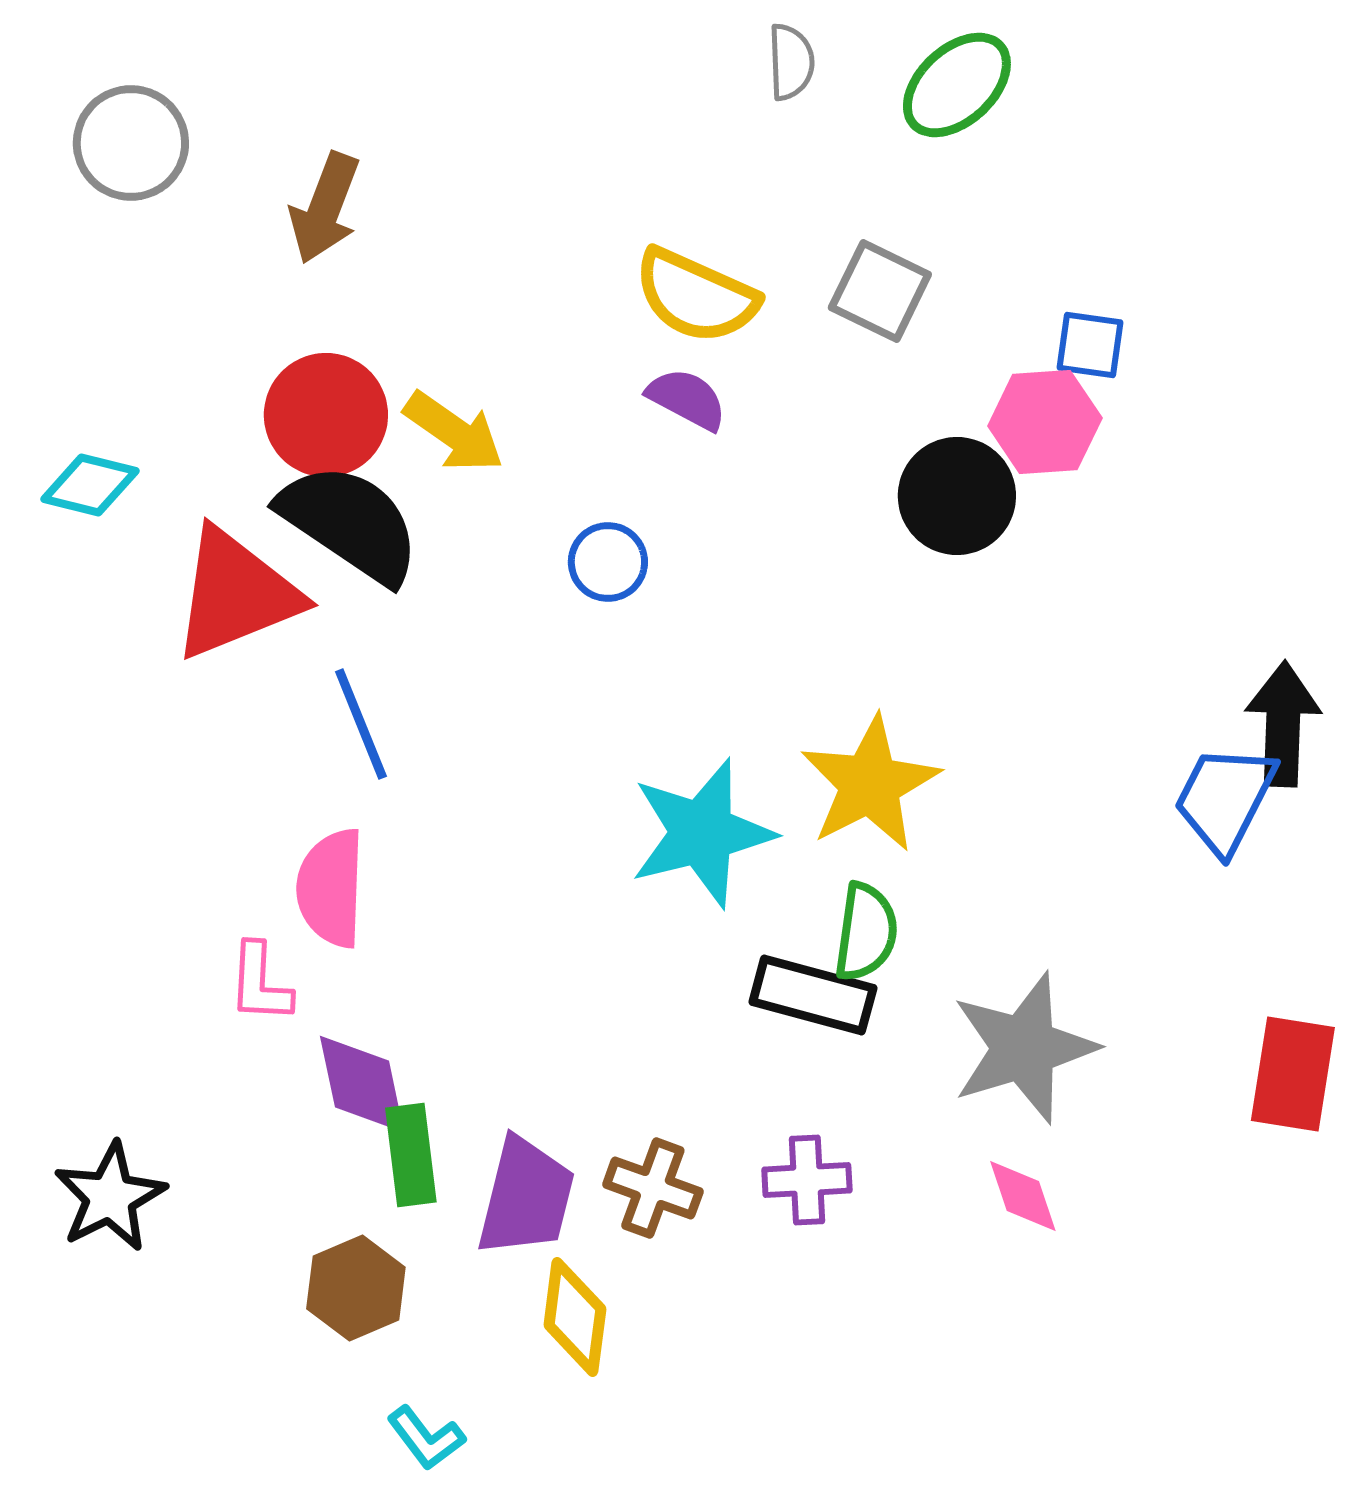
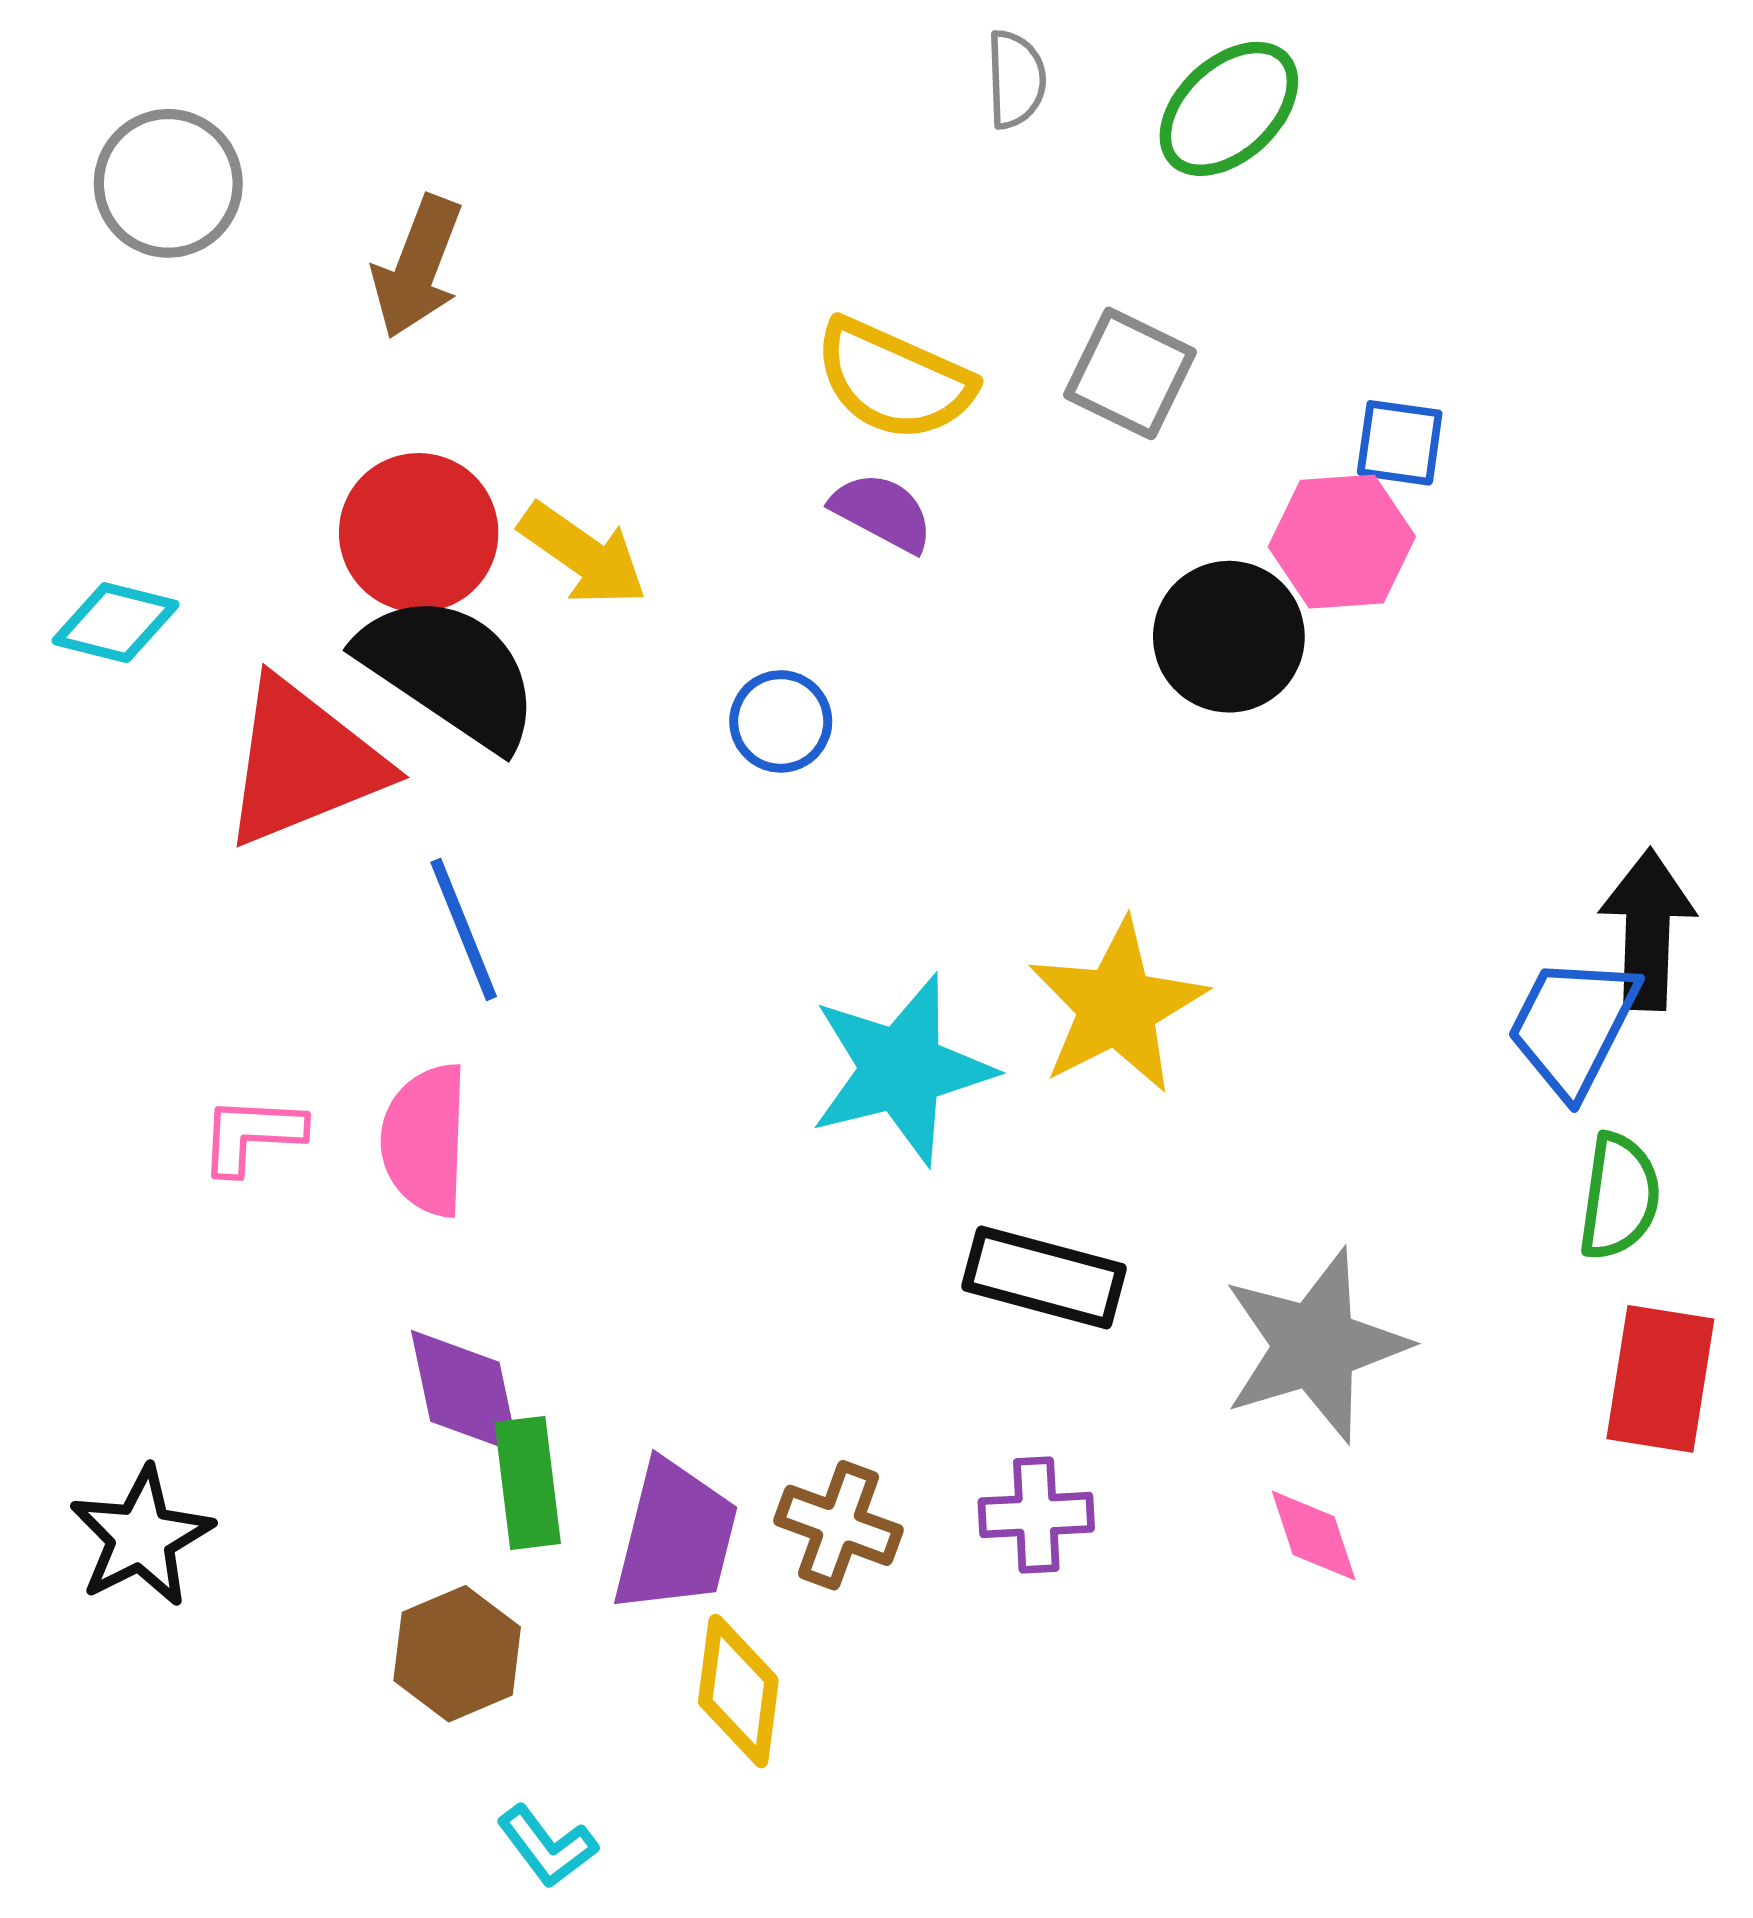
green semicircle: (866, 932) -> (1619, 1197), moved
pink L-shape: (260, 983) -> (252, 1135), moved, turned 90

